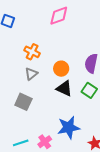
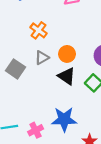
gray triangle: (31, 74) -> (42, 58), moved
gray square: (23, 102) -> (15, 69), moved

